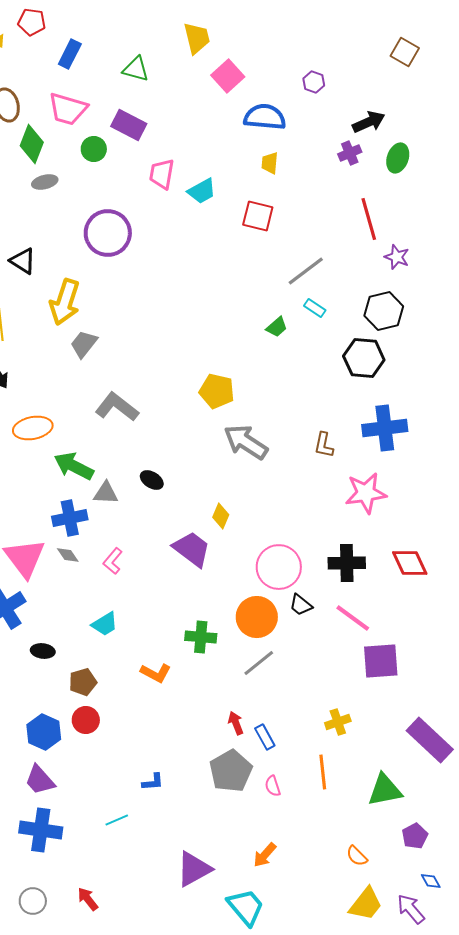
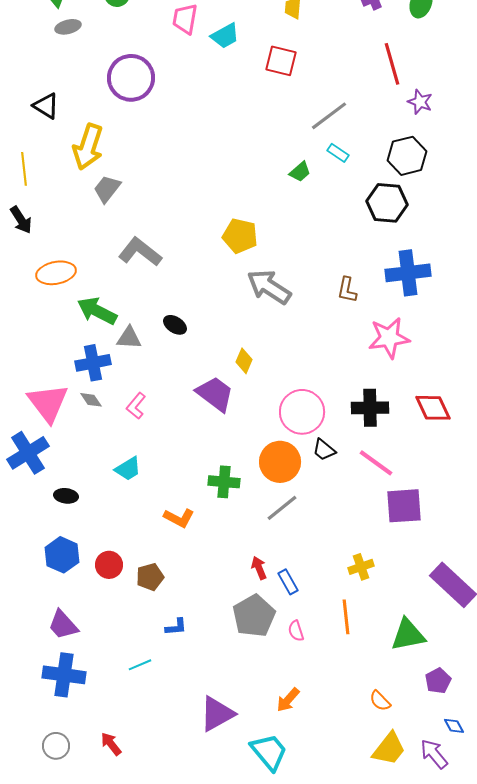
brown pentagon: (83, 682) -> (150, 577), moved
blue hexagon: (44, 732) -> (62, 555), moved

